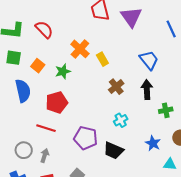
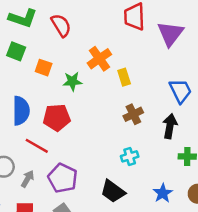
orange square: (38, 66) -> (44, 68), turned -32
blue semicircle: (23, 91) -> (21, 111), moved
purple pentagon: (86, 138) -> (63, 178), moved

